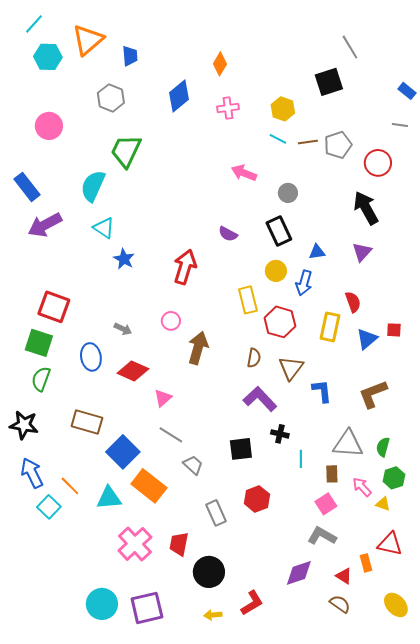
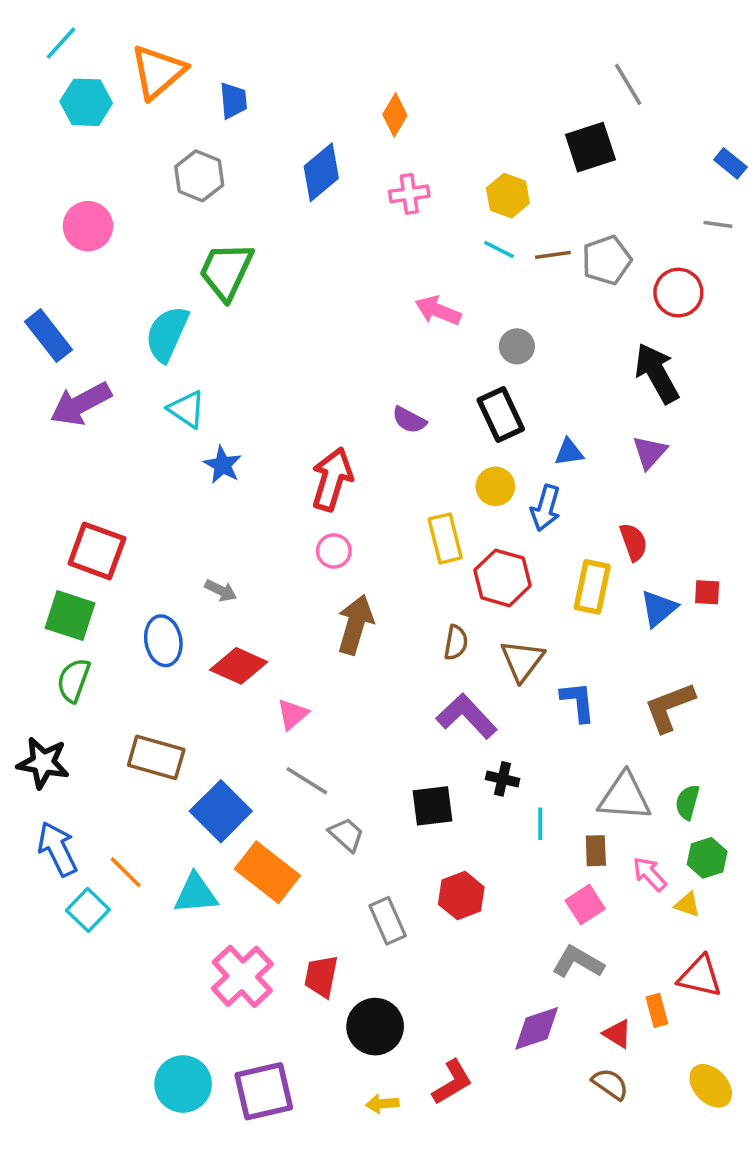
pink circle: (171, 321) -> (334, 551), moved

